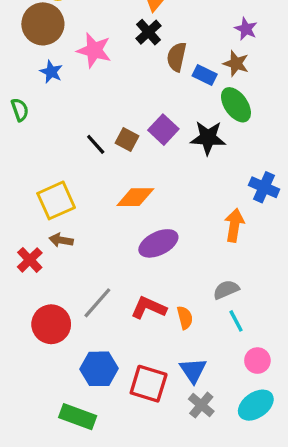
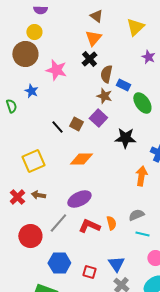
brown star: (236, 64) -> (104, 96), moved
blue star: (51, 72) -> (31, 91), moved
black star: (208, 138) -> (125, 138), moved
brown arrow: (61, 240) -> (38, 195), moved
purple ellipse: (158, 243) -> (79, 199), moved
orange semicircle: (185, 318) -> (111, 223), moved
cyan line: (236, 321) -> (142, 234), turned -48
red square: (149, 384) -> (89, 272), size x0.6

